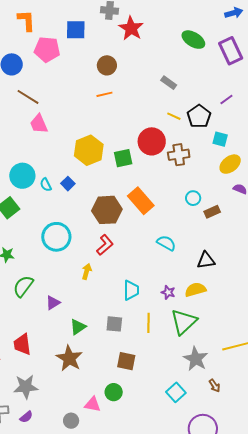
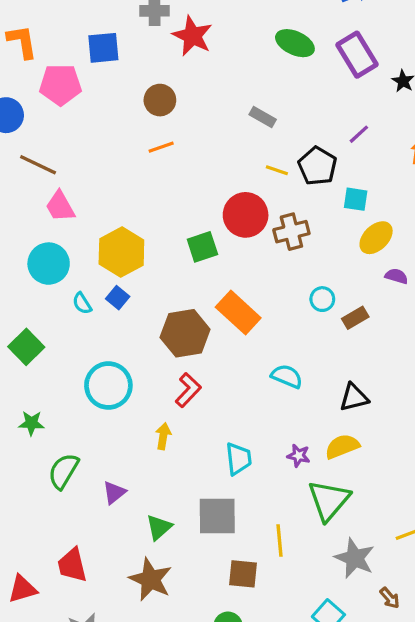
yellow hexagon: (89, 150) -> (121, 252), moved
cyan circle: (22, 176) -> (49, 264), moved
yellow line: (149, 323) -> (279, 541), moved
gray square: (114, 324) -> (217, 516), size x1.5

